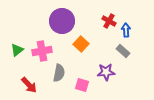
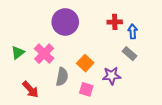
red cross: (109, 21) -> (115, 22), turned -32
orange square: (81, 44) -> (85, 63), moved
pink cross: (42, 51) -> (44, 54), turned -36

